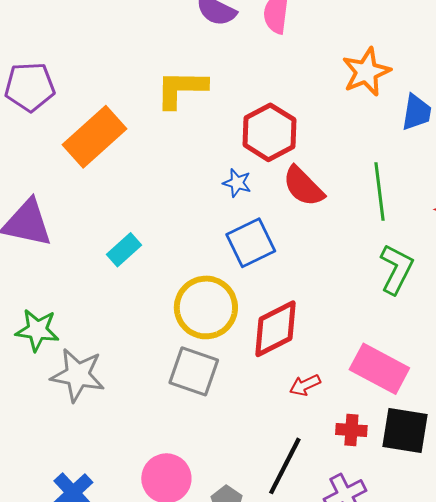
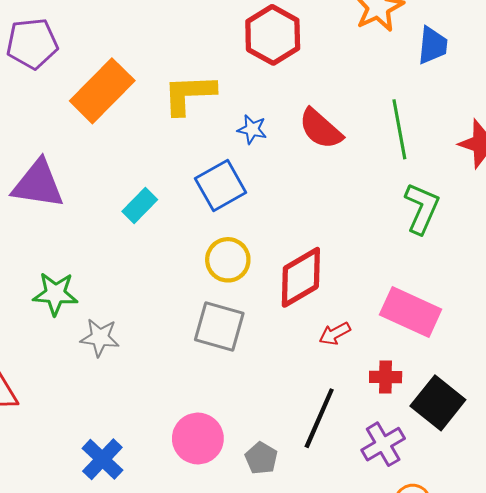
yellow L-shape: (181, 89) -> (189, 94), moved
red hexagon: (269, 132) -> (273, 35), moved
blue square: (251, 243) -> (221, 185), moved
yellow circle: (206, 307) -> (228, 260), size x0.7
gray star: (78, 375) -> (100, 338), size x0.7
black square: (405, 431) -> (438, 403), moved, turned 33

